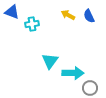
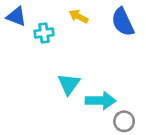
yellow arrow: (68, 15) -> (79, 16), moved
blue semicircle: (89, 16) -> (123, 22), size x1.5

